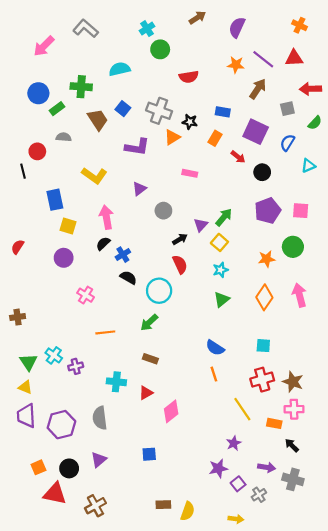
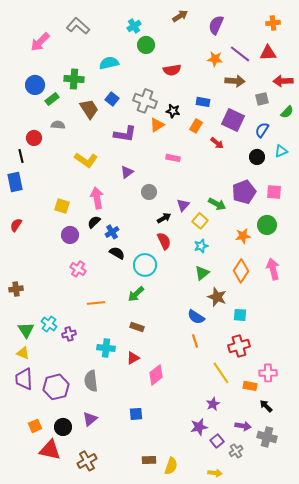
orange cross: (299, 25) -> (273, 23), turned -32
brown arrow: (258, 89) -> (235, 81), turned 60
black circle: (262, 172) -> (257, 157), moved
blue rectangle: (55, 200) -> (15, 182), moved
green arrow: (224, 217) -> (217, 204), moved, turned 78
purple circle: (64, 258) -> (70, 235), moved
brown star: (293, 382) -> (217, 297), moved

